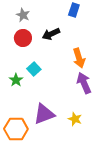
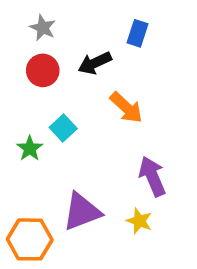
blue rectangle: (74, 10) -> (137, 33), moved
orange arrow: (79, 58) -> (126, 108), moved, turned -30
purple arrow: (84, 83) -> (152, 176), moved

